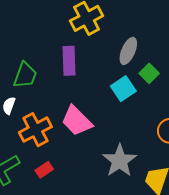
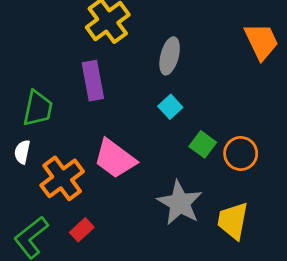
green square: (149, 73) -> (203, 144), moved
cyan square: (123, 89) -> (170, 107), size x0.7

